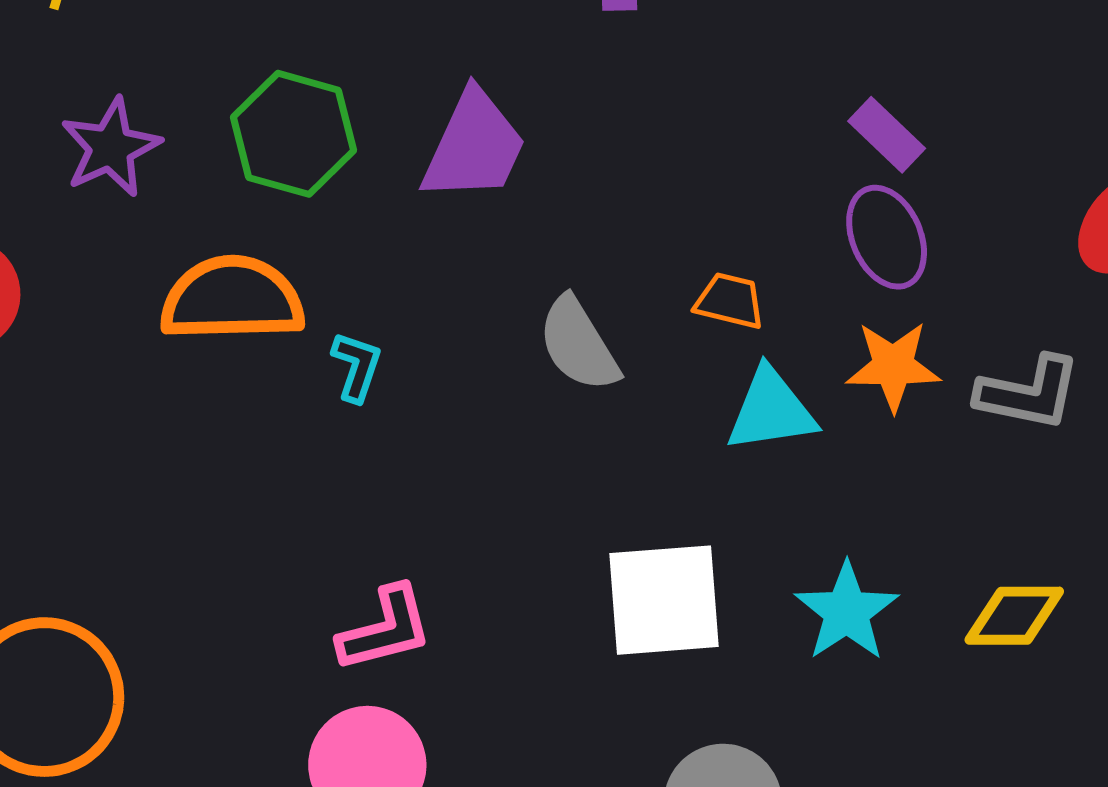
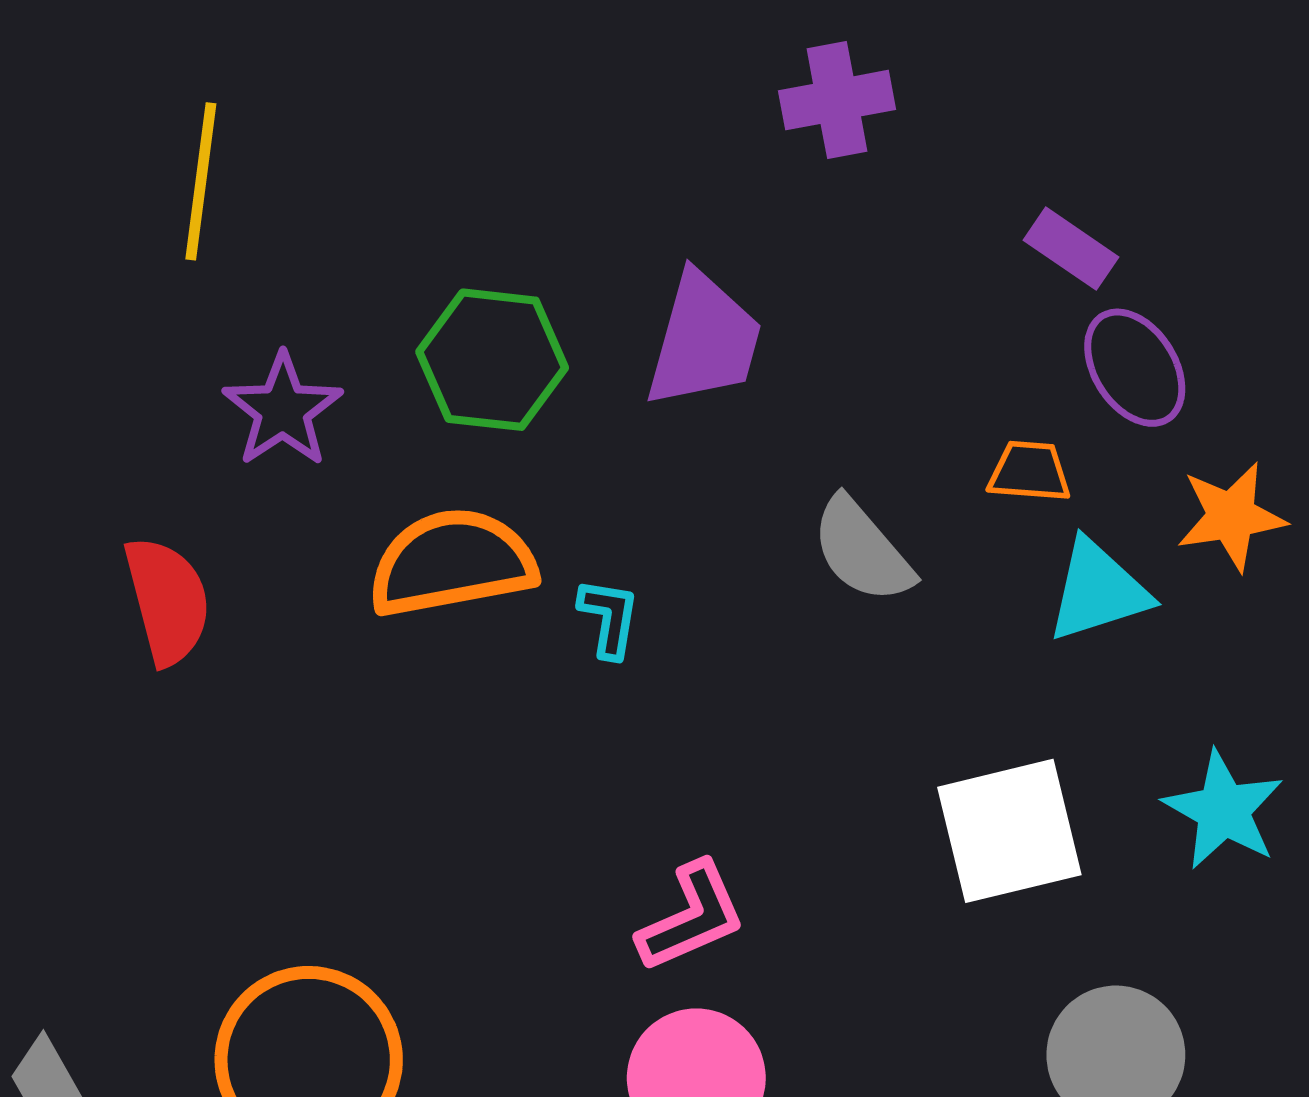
purple rectangle: (887, 135) -> (1071, 249), moved
purple ellipse: (887, 237) -> (1135, 368), moved

